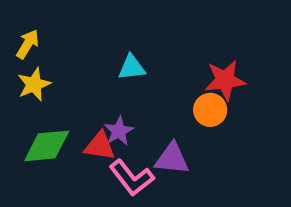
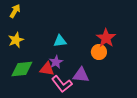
yellow arrow: (28, 44) -> (15, 11), moved
cyan triangle: (132, 67) -> (60, 41), moved
red star: (225, 80) -> (106, 38), turned -30

